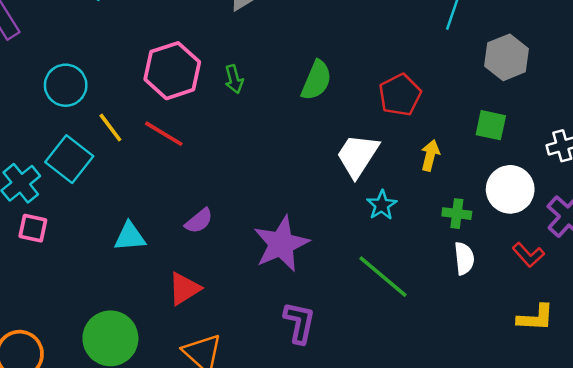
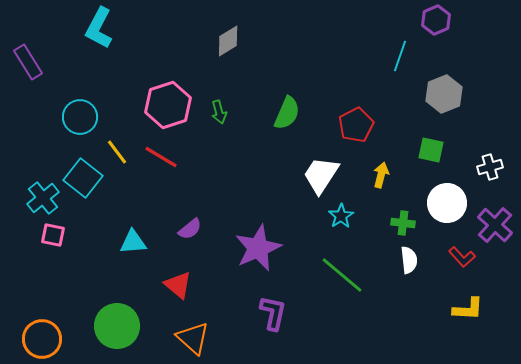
red triangle: (184, 289) -> (178, 285), turned -48

